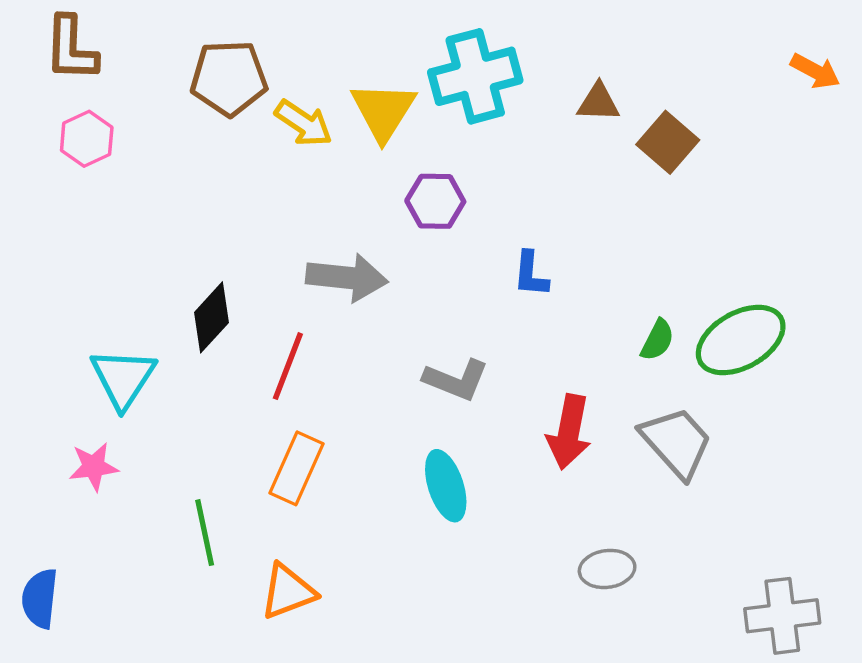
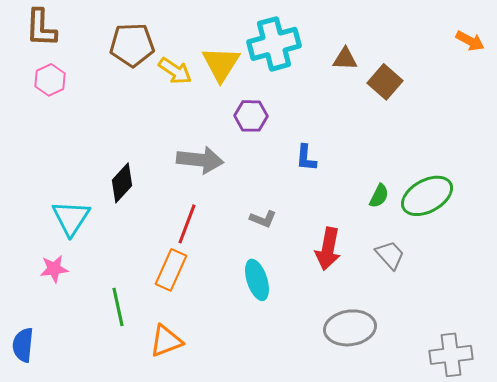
red line: (288, 366) -> (187, 224), moved
gray L-shape: (456, 380) -> (263, 219), size x0.7
gray trapezoid: (676, 442) -> (390, 255), size x0.7
gray ellipse: (607, 569) -> (350, 328), size x1.6

